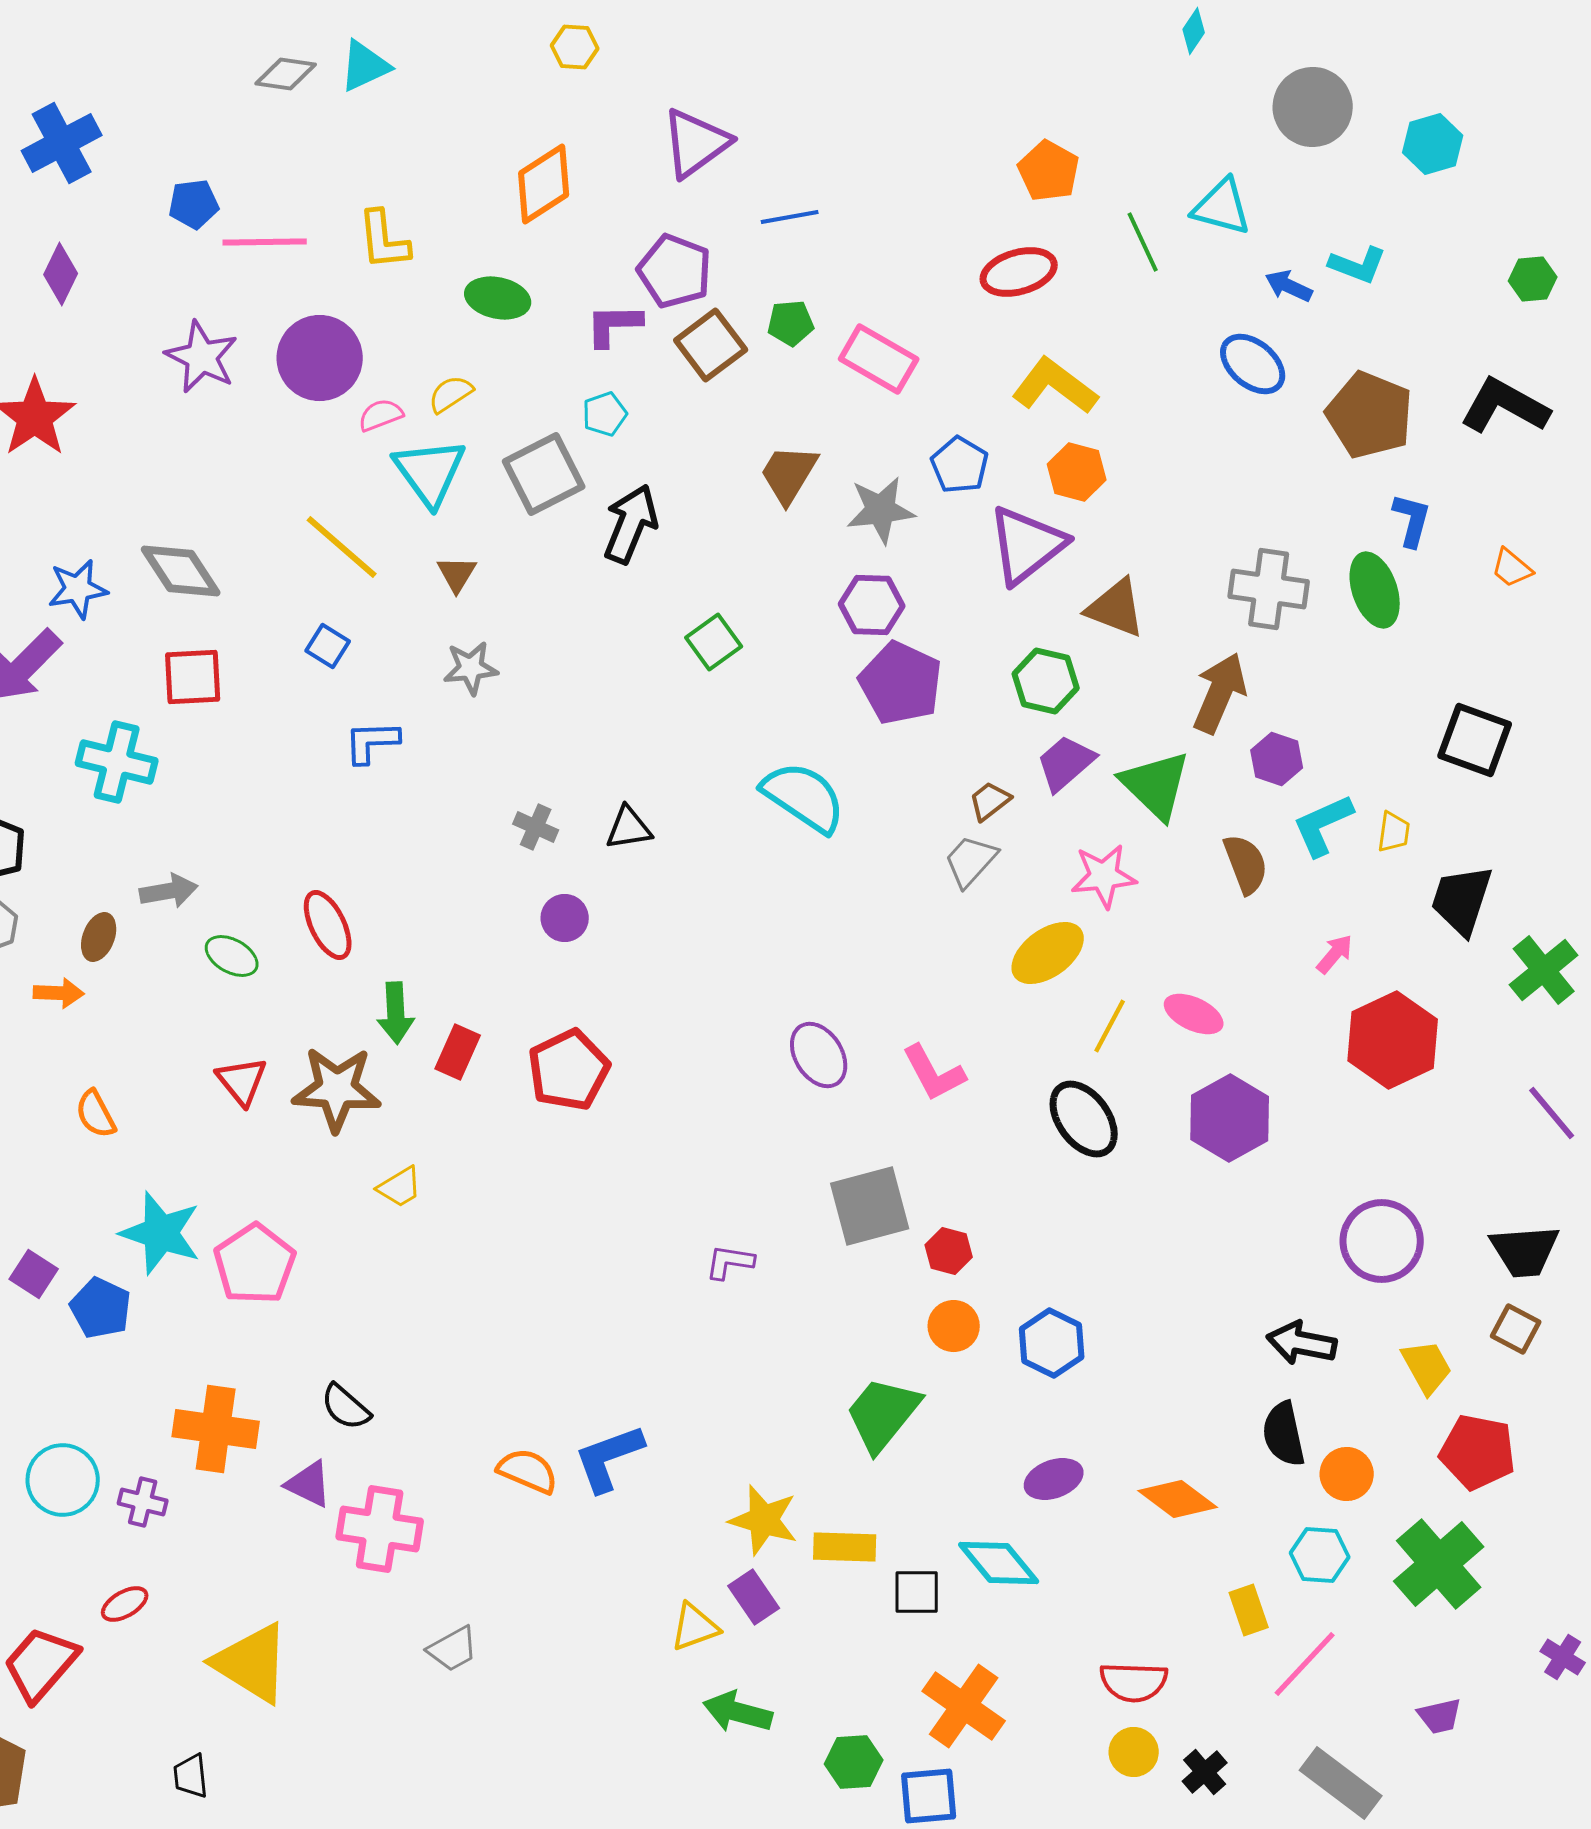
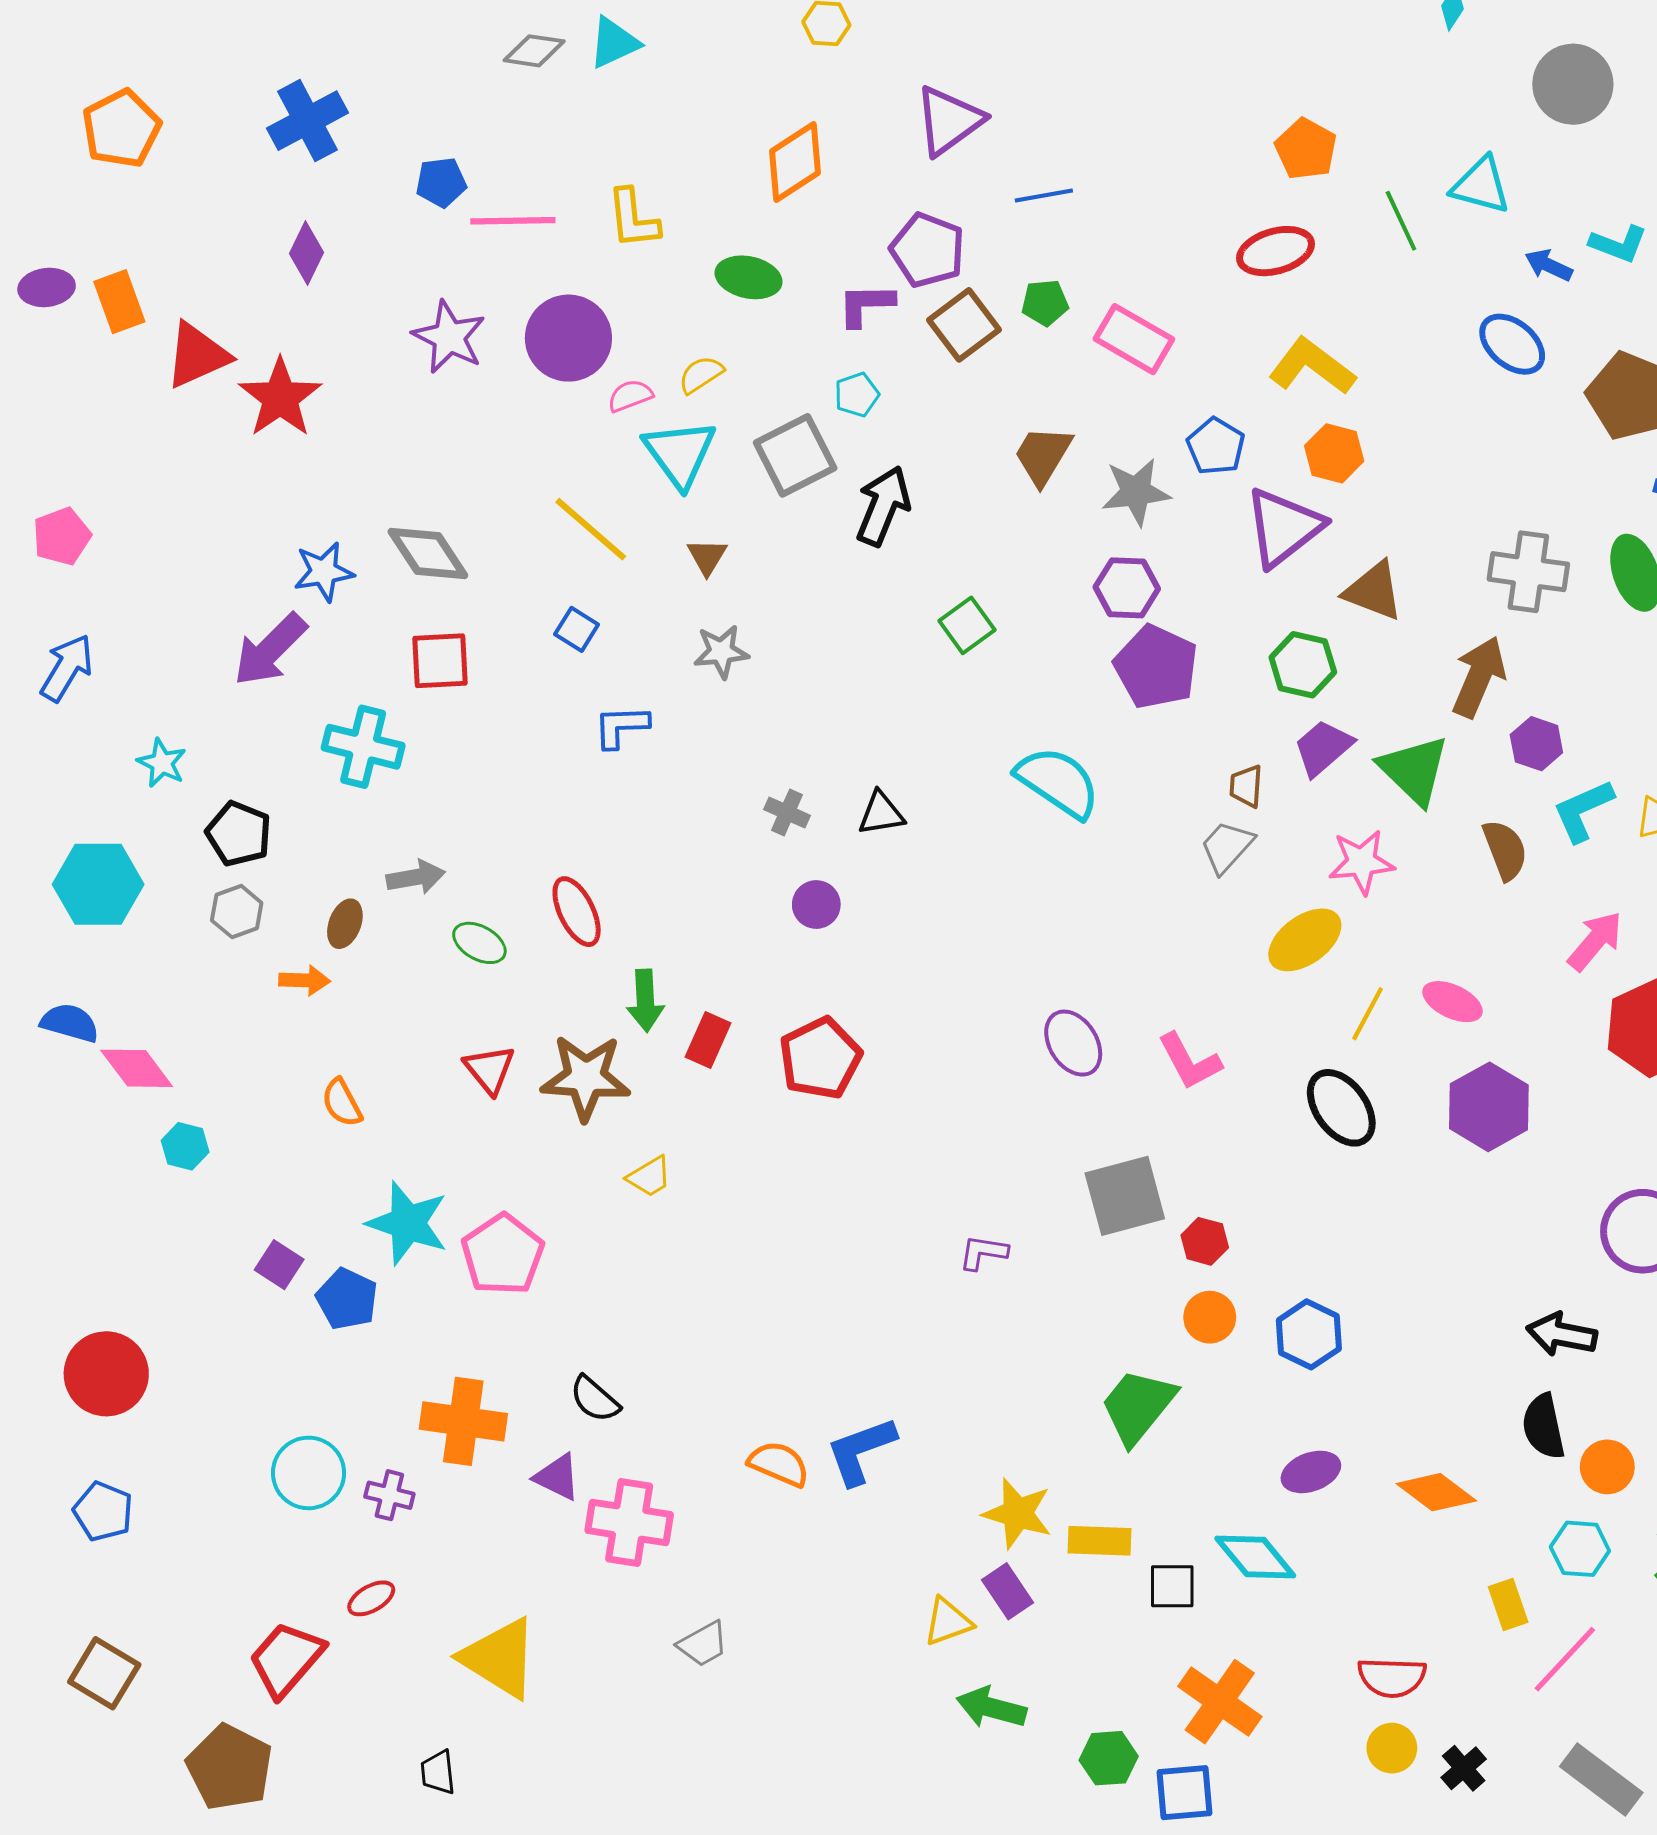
brown trapezoid: (990, 801) -> (1246, 786), turned -48
pink arrow: (1335, 954) -> (1595, 941), size x1.5

